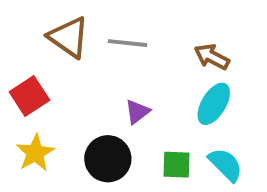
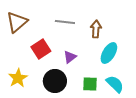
brown triangle: (69, 37) -> (17, 22), moved, turned 45
brown arrow: (212, 57) -> (96, 29), moved, turned 66
red square: (29, 96) -> (41, 49), moved

